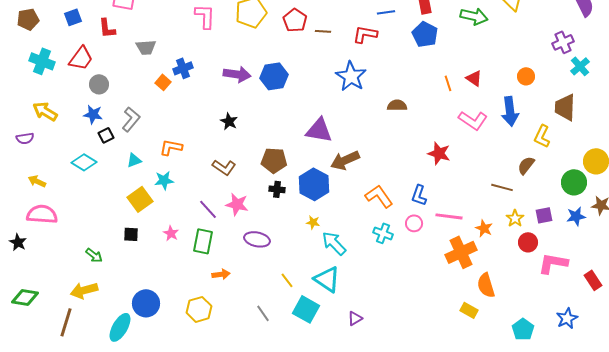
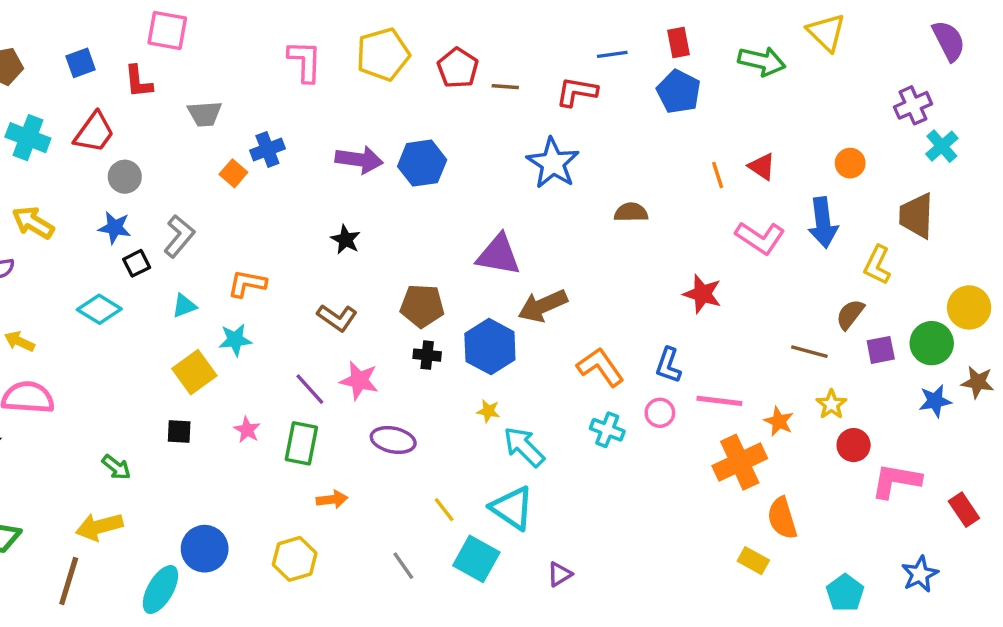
purple square: (544, 215) -> (881, 350), moved

